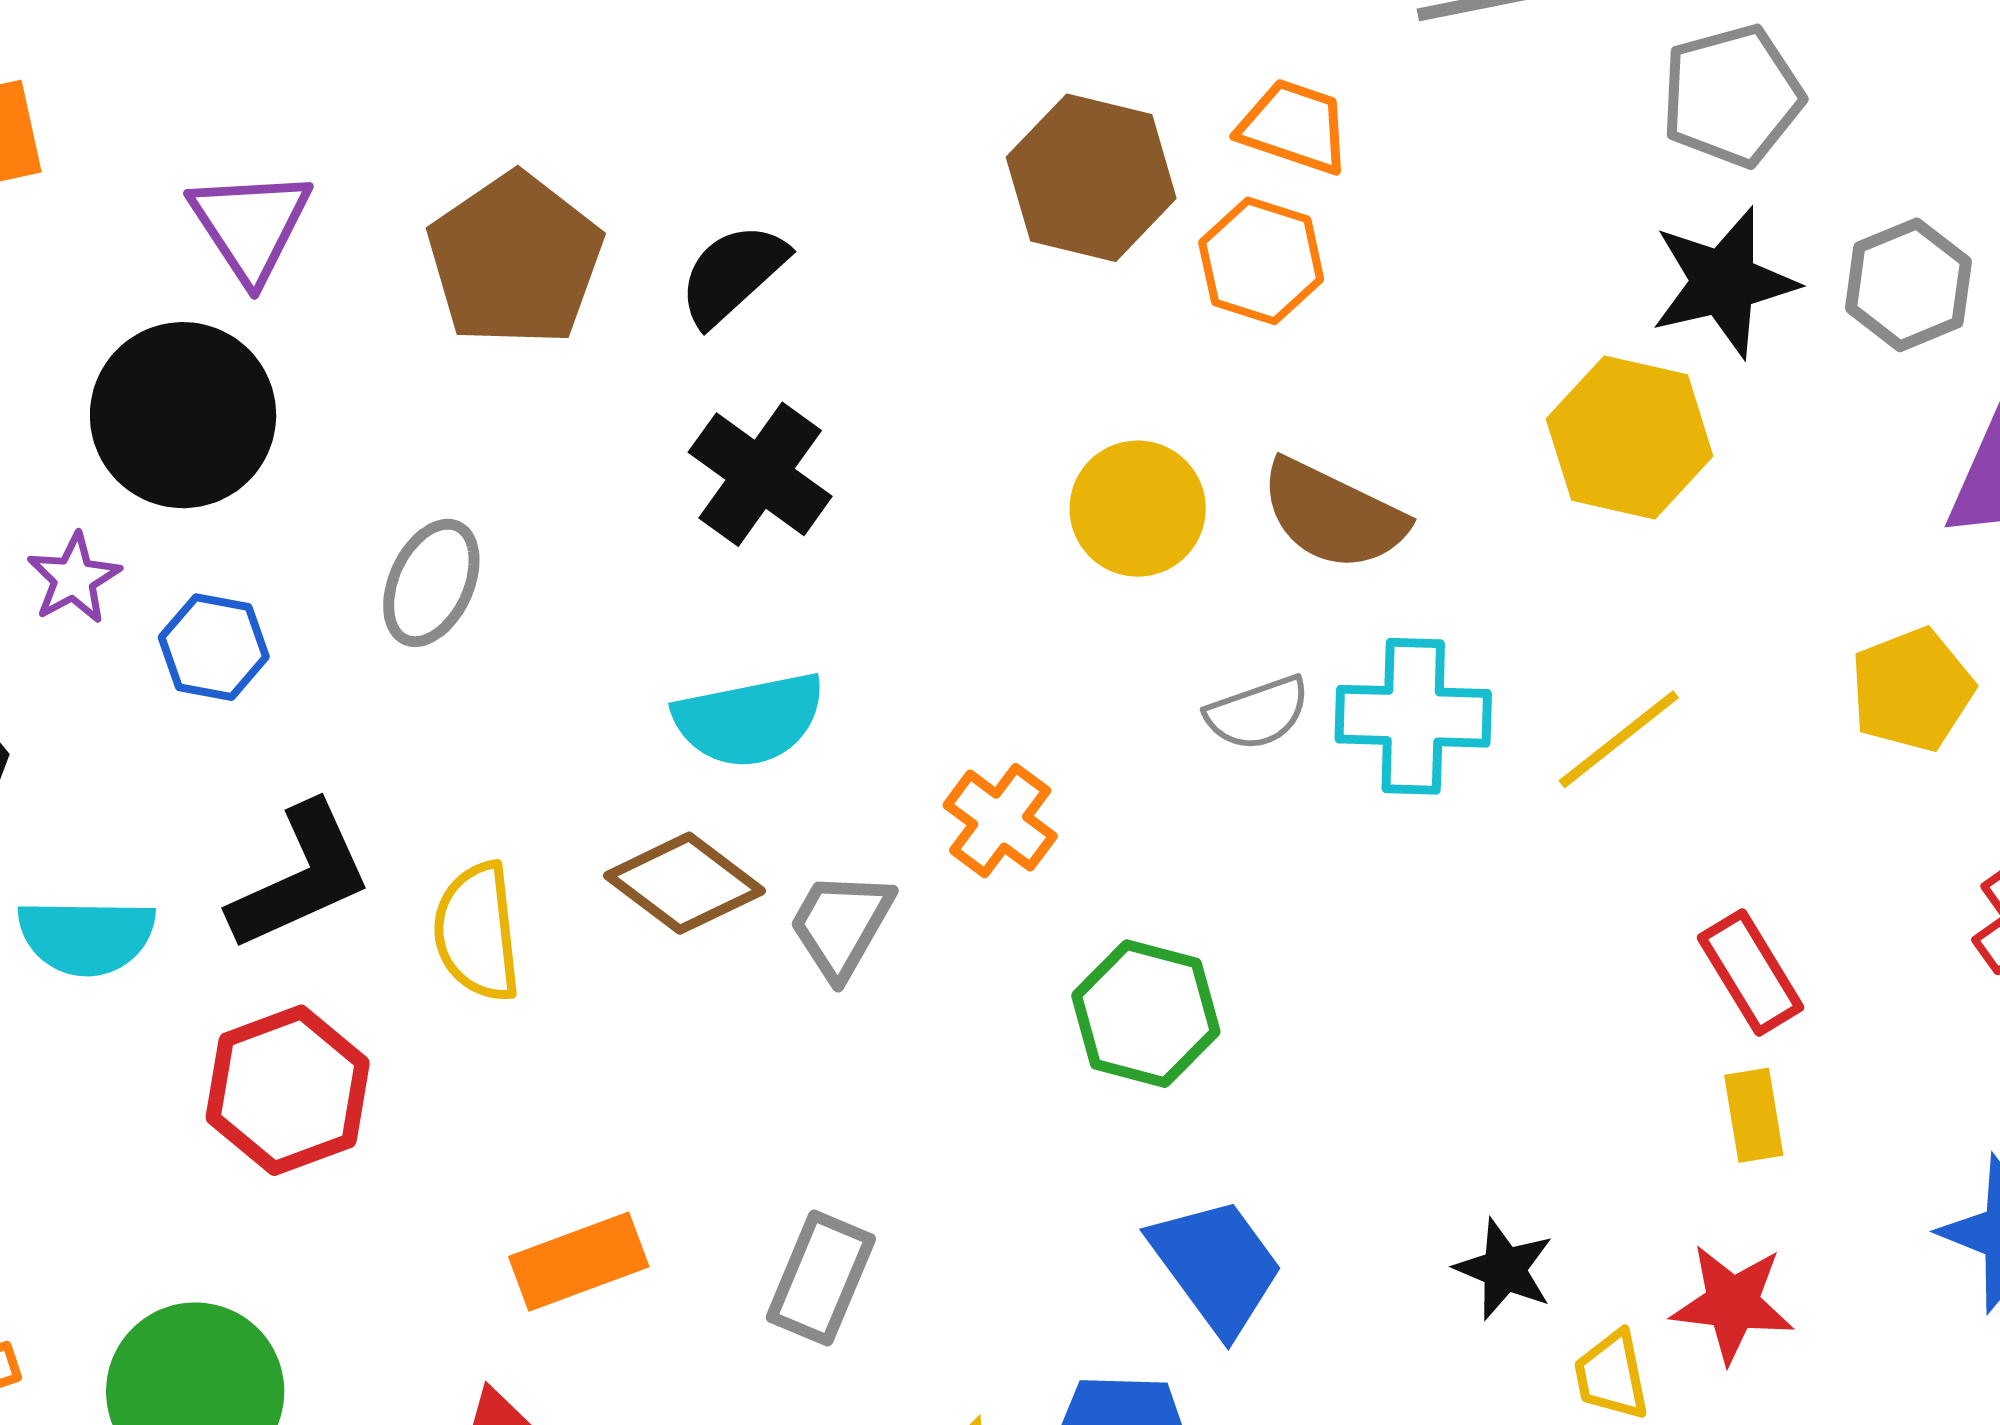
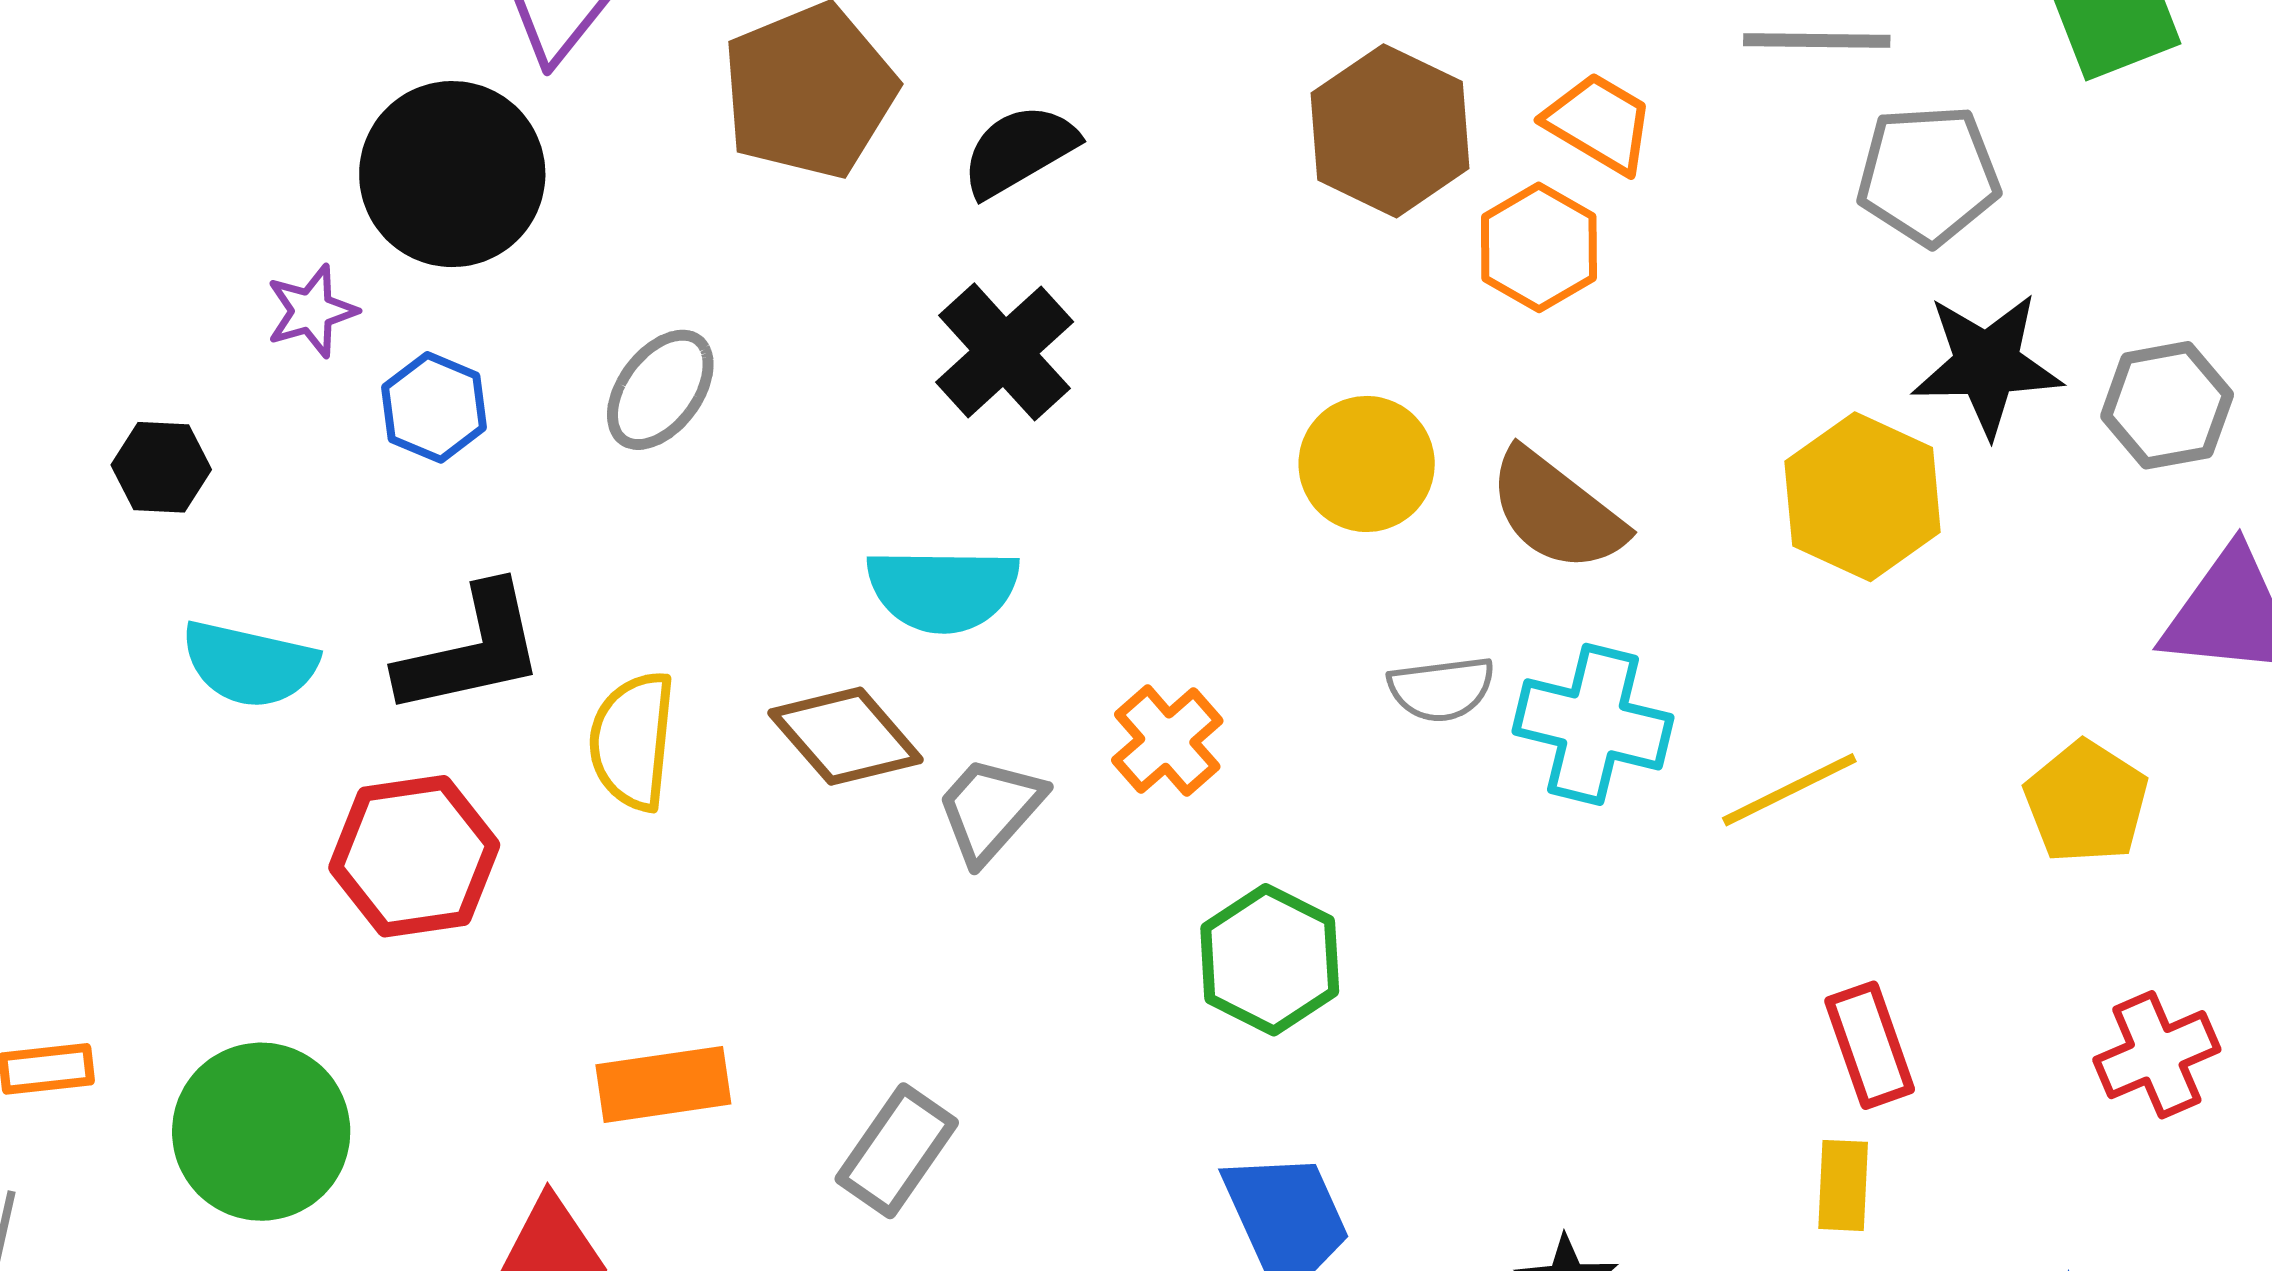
gray pentagon: (1732, 96) -> (1928, 175), moved
yellow pentagon: (1912, 690) -> (2086, 802), turned -30

